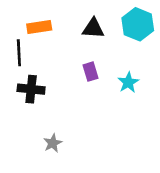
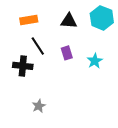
black line: (19, 53) -> (38, 46), moved, turned -30

